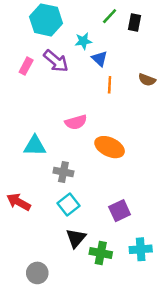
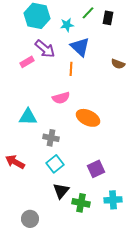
cyan star: (83, 41) -> (67, 25), moved
blue triangle: (100, 59) -> (80, 47), size x1.5
pink rectangle: (26, 66) -> (27, 62), moved, turned 32
orange line: (110, 85) -> (71, 69), moved

